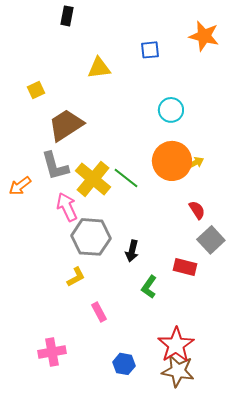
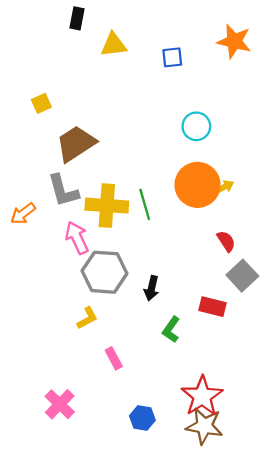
yellow triangle: (99, 68) -> (114, 45), moved
green line: (126, 178) -> (145, 204), turned 36
yellow cross: (93, 179) -> (107, 206), turned -36
pink cross: (52, 352) -> (60, 404), turned -36

